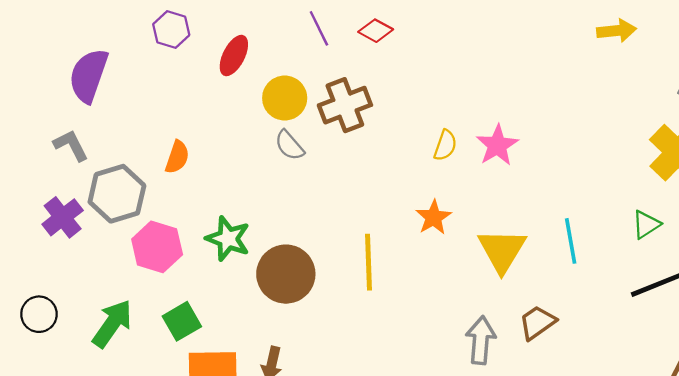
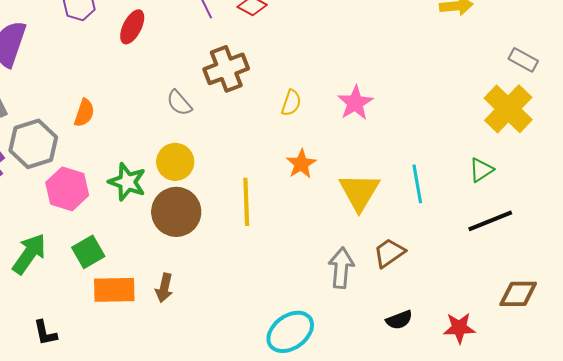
yellow circle: (285, 98) -> (175, 162), moved
yellow semicircle: (445, 145) -> (291, 103), moved

